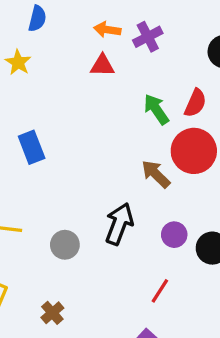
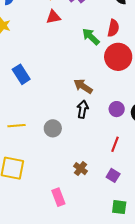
brown arrow: (156, 174) -> (83, 86), moved
black arrow: (119, 224) -> (83, 109), size x0.7
brown cross: (52, 313) -> (81, 169), moved

